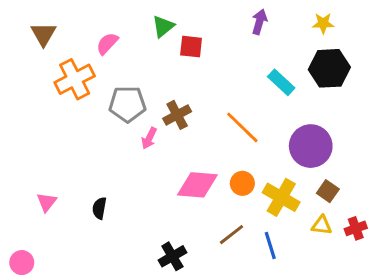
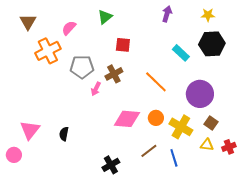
red square: (191, 47) -> (123, 45), moved
pink triangle: (47, 202) -> (30, 130), size x1.5
pink circle: (22, 263) -> (14, 155), moved

